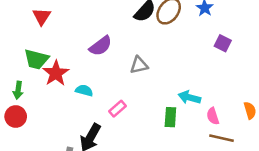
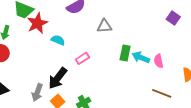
pink semicircle: (213, 116) -> (159, 61), moved
green rectangle: (170, 117) -> (125, 53), moved

